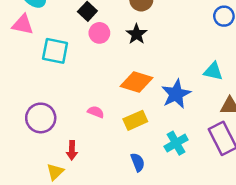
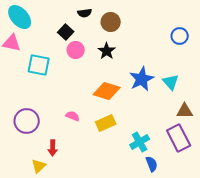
cyan triangle: (213, 71) -> (171, 82), turned 36
blue star: (176, 94) -> (142, 79), moved
blue semicircle: (138, 162) -> (152, 164), moved

